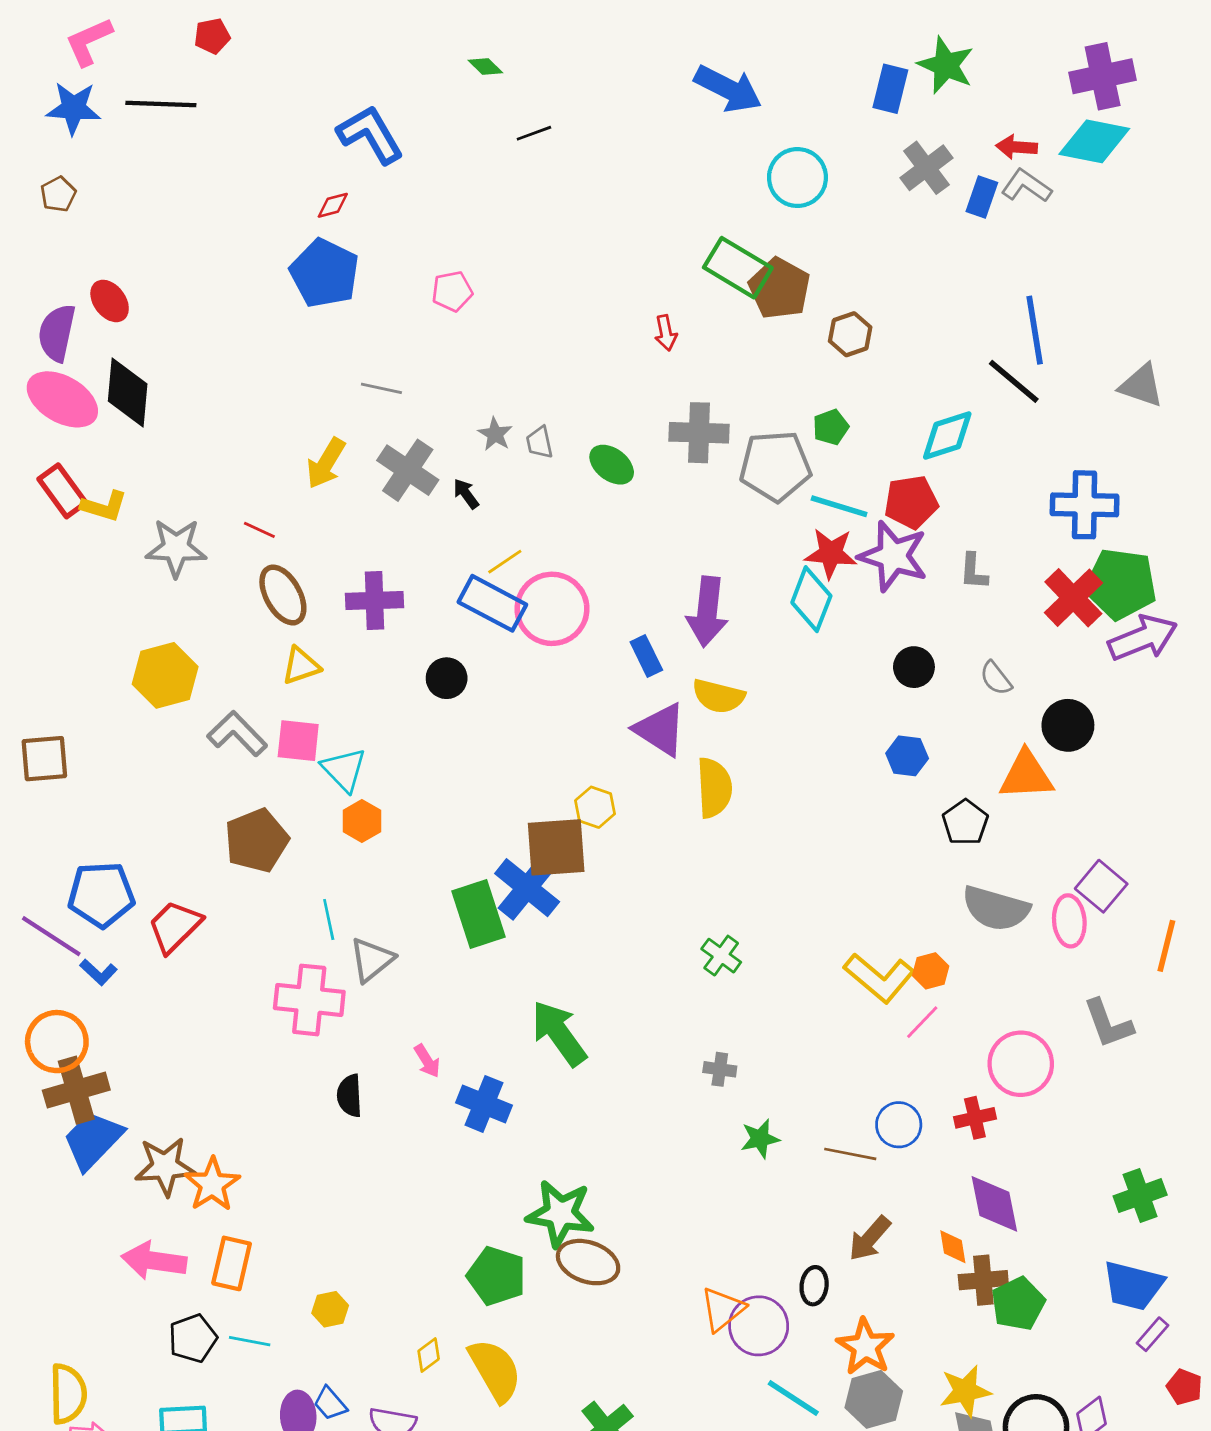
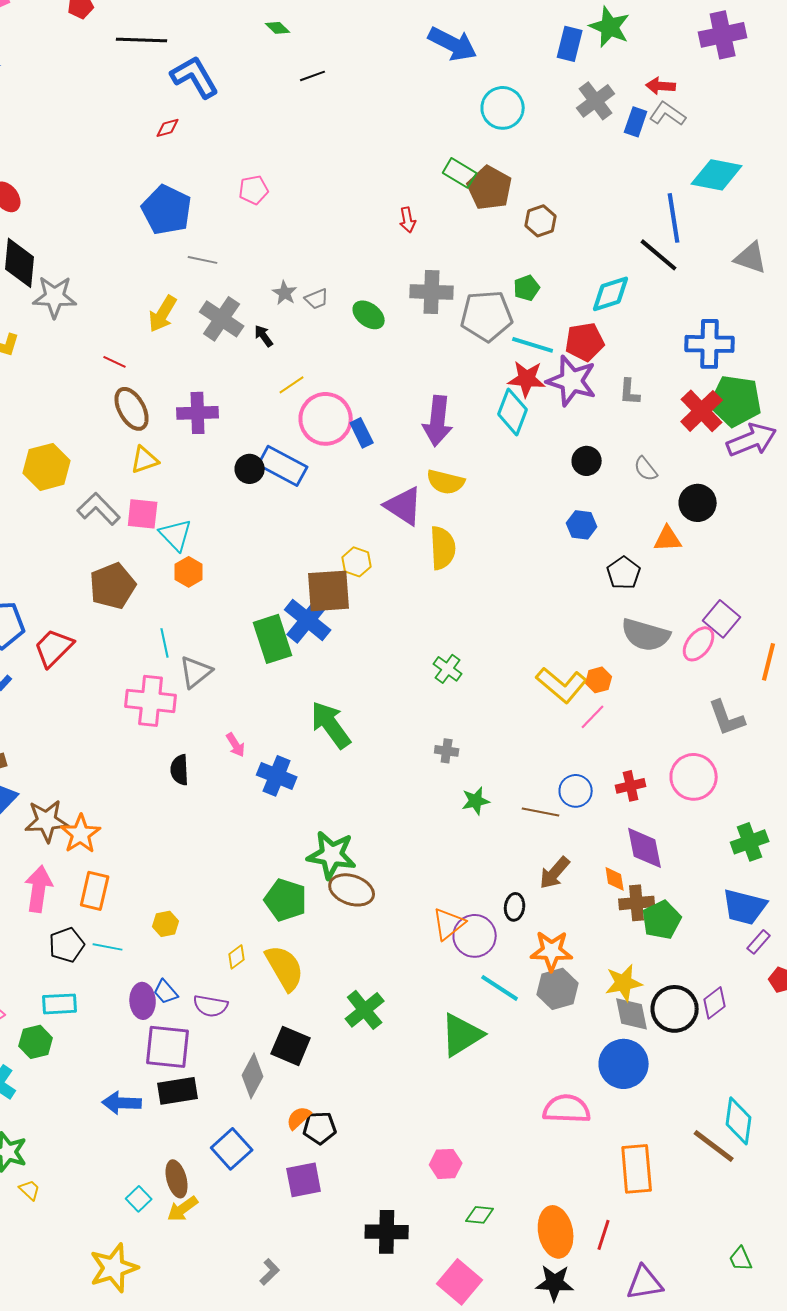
black line: (161, 104) -> (142, 40), moved
cyan diamond: (1094, 141) -> (717, 175), moved
green rectangle: (738, 268) -> (460, 173), size x0.7
blue pentagon: (325, 273) -> (167, 210), moved
gray trapezoid: (539, 442) -> (317, 299), turned -100
gray star: (176, 548) -> (55, 297), moved
blue rectangle: (492, 603) -> (283, 466), moved
blue rectangle: (646, 656) -> (362, 433), moved
orange triangle: (1026, 775) -> (668, 539), size x0.7
pink ellipse: (1069, 921) -> (699, 644), turned 42
pink circle: (1021, 1064) -> (694, 777), moved
pink arrow: (154, 1261) -> (39, 889), turned 90
orange star: (865, 1347) -> (552, 951), turned -30

